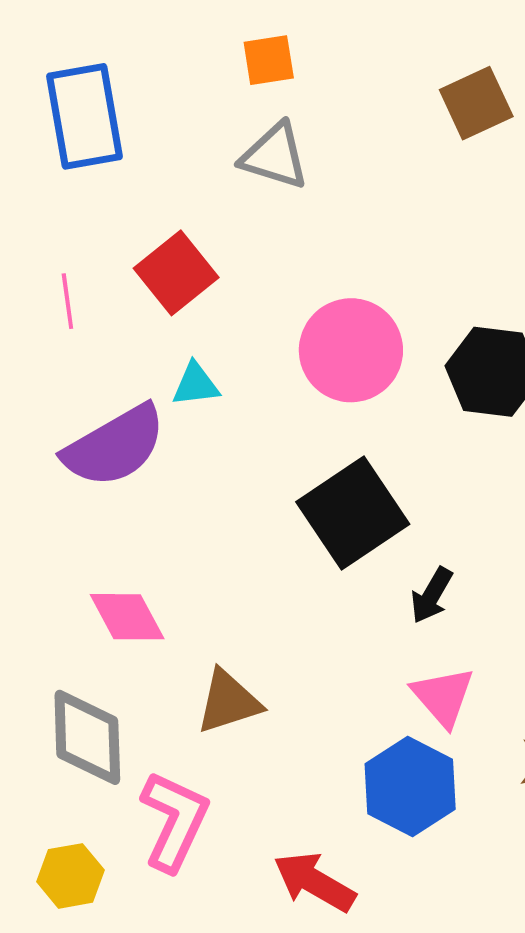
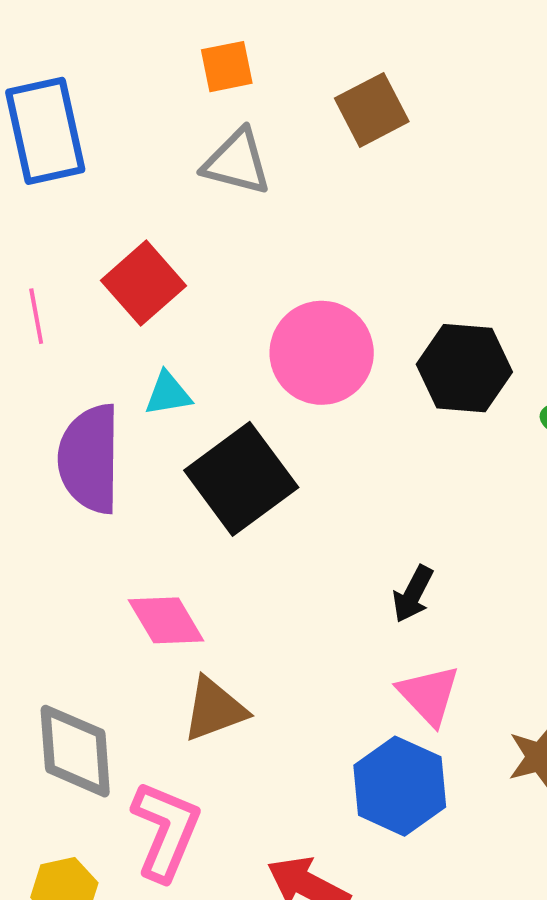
brown square: (476, 103) -> (372, 110), moved
purple semicircle: (115, 446) -> (90, 459), turned 123
black square: (353, 513) -> (241, 479), moved
pink diamond: (127, 617) -> (166, 620), moved

